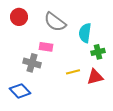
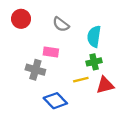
gray semicircle: (55, 22) -> (61, 24), size x0.7
green cross: (98, 52) -> (94, 62), moved
blue diamond: (20, 91) -> (55, 101), moved

